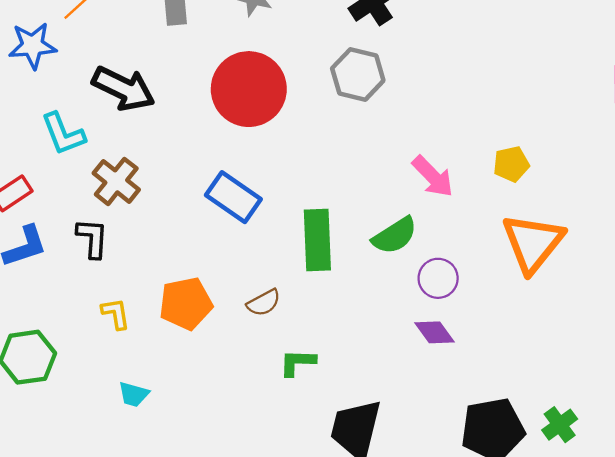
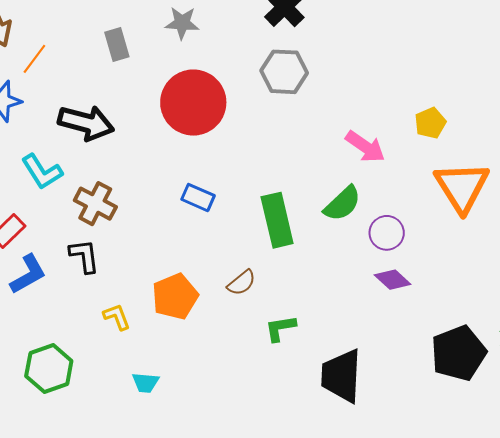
blue rectangle: (233, 197) -> (198, 197), size x0.7

